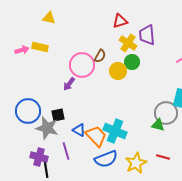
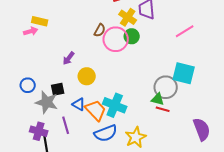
pink arrow: (22, 50) -> (31, 31), moved
pink circle: (82, 65) -> (116, 39), moved
yellow circle: (118, 71) -> (87, 76), moved
blue circle: (28, 111) -> (28, 85), size x0.6
red line: (163, 157) -> (163, 109), moved

